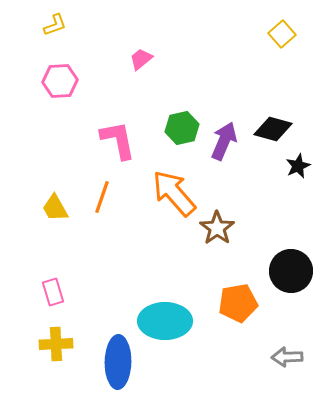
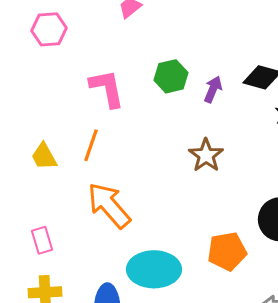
purple arrow: (224, 141) -> (213, 89), size x0.7
orange arrow: (174, 193) -> (109, 205), moved
brown star: (217, 228) -> (206, 155), moved

